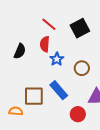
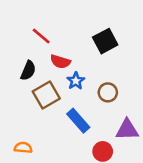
red line: (49, 24) -> (41, 36), moved
red semicircle: (45, 44) -> (60, 62), turned -77
brown square: (34, 96) -> (46, 95), moved, turned -30

